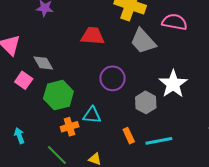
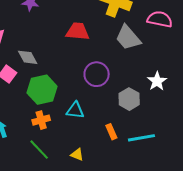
white star: (173, 84) -> (157, 81), size x0.7
orange cross: (70, 127) -> (41, 120), moved

